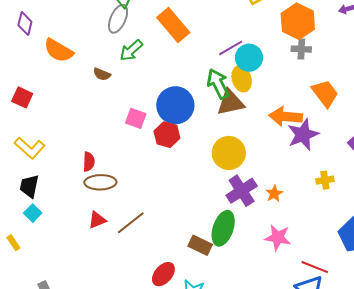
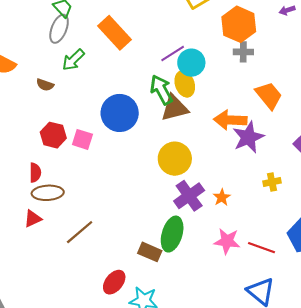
pink square: (136, 118) -> (82, 139), moved
red hexagon: (167, 135) -> (53, 135), moved
red triangle: (97, 220) -> (33, 219), moved
red line: (315, 267) -> (262, 248), moved

